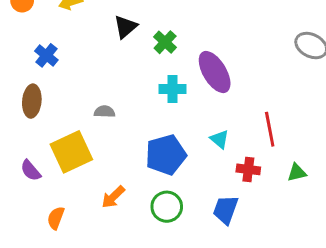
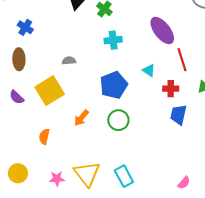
purple ellipse: (215, 72) -> (162, 31), moved
purple semicircle: (31, 170) -> (17, 97), moved
blue trapezoid: (226, 210) -> (178, 115), moved

